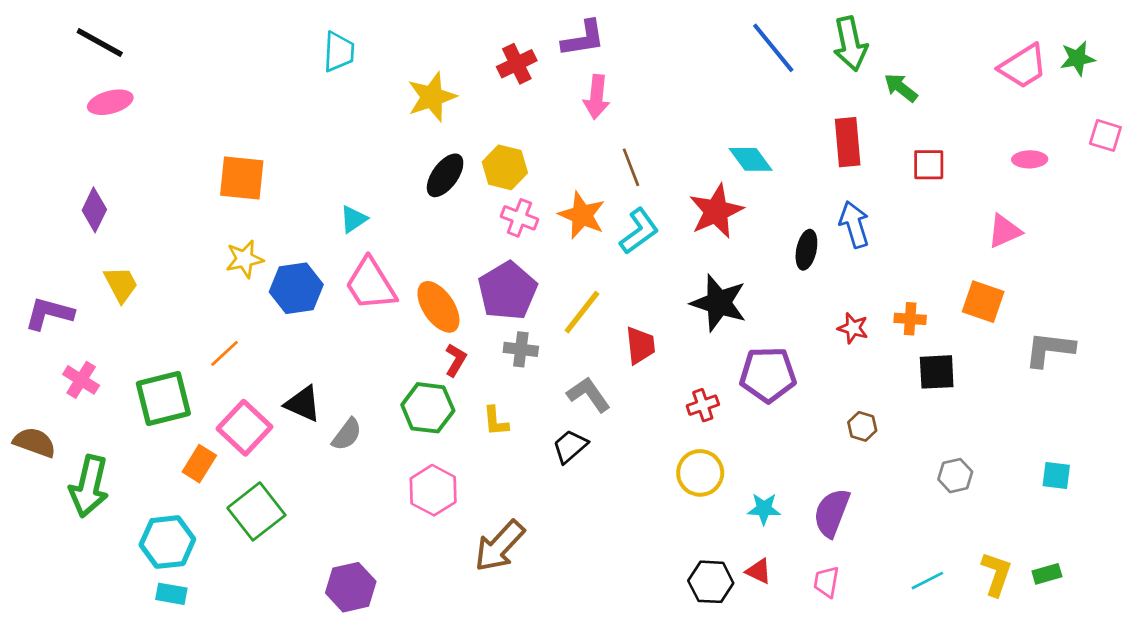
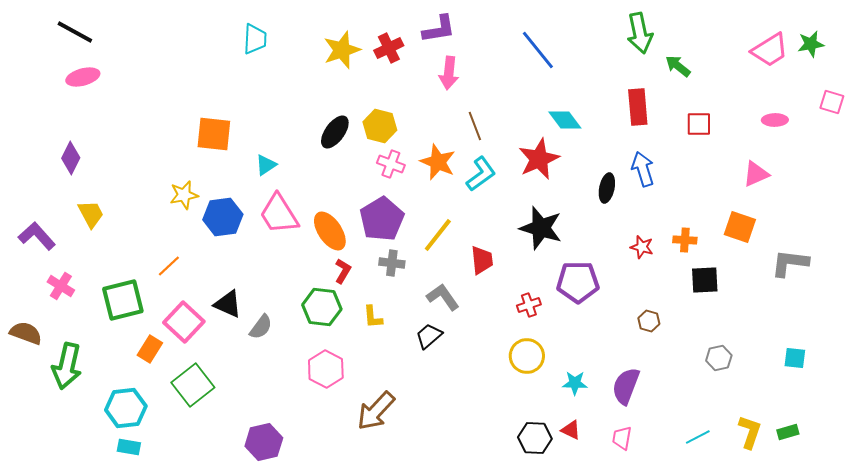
blue line: (773, 48) -> (538, 50), moved
yellow star: (432, 97) -> (342, 50), moved
orange square: (242, 178) -> (214, 134), moved
purple L-shape: (49, 313) -> (37, 236), turned 33

